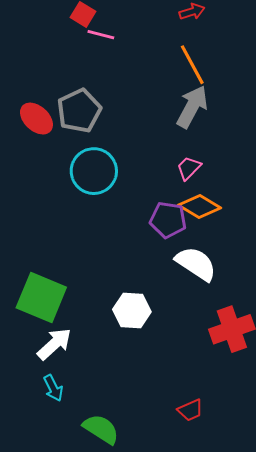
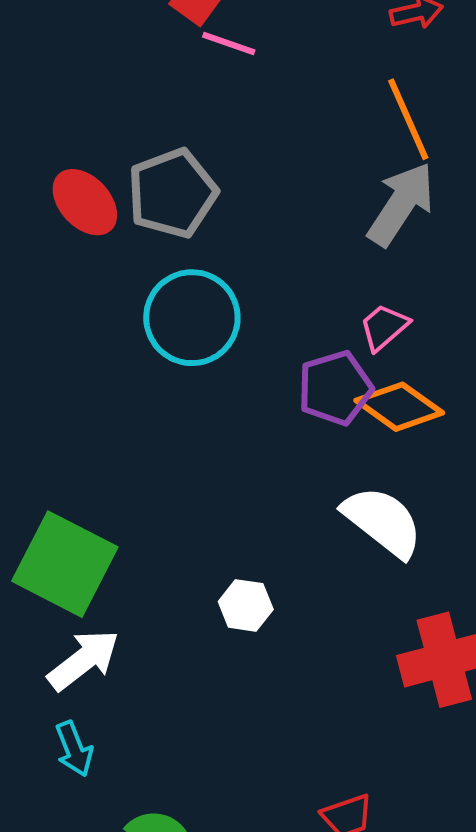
purple pentagon: (168, 220) -> (335, 388), moved, turned -30
white hexagon: (132, 311) -> (246, 605), size x0.7

